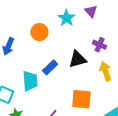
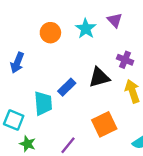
orange circle: (39, 32) -> (50, 33), moved
orange square: (81, 99) -> (104, 124), turned -30

